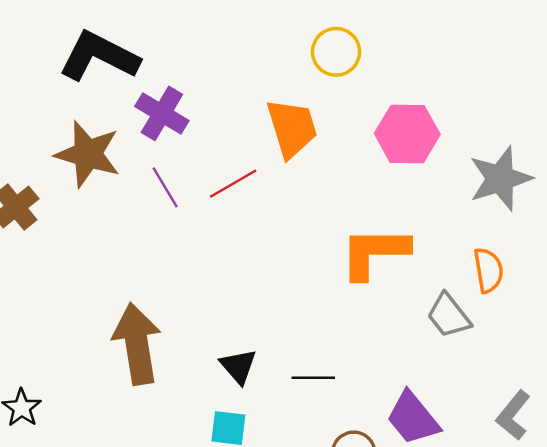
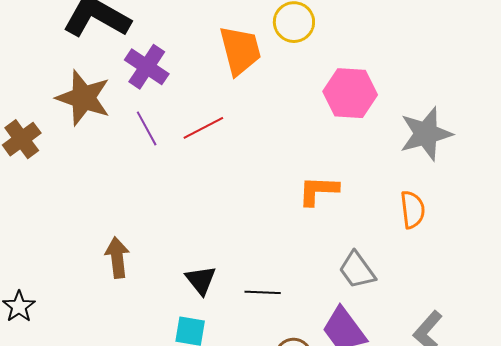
orange trapezoid: (292, 128) -> (240, 50), moved
orange L-shape: (374, 252) -> (318, 190), size x0.7
gray trapezoid: (449, 316) -> (357, 270), moved
brown arrow: (137, 344) -> (117, 258), size x0.6

